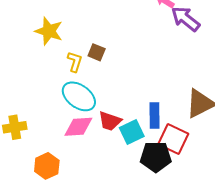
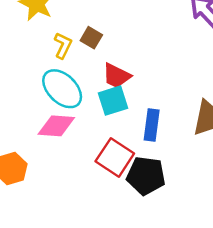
red trapezoid: (110, 121) -> (116, 76), moved
cyan square: (132, 132) -> (113, 101), moved
red square: (173, 139) -> (115, 157), moved

